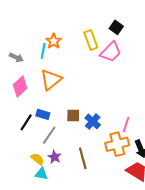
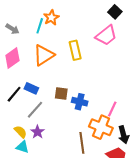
yellow rectangle: (91, 40) -> (75, 50), moved
blue cross: (93, 121) -> (80, 102), turned -35
orange cross: (117, 144) -> (101, 127), turned 30
brown line: (83, 158) -> (82, 143), moved

